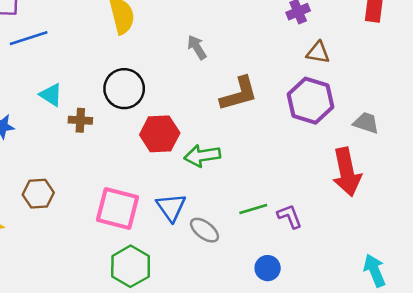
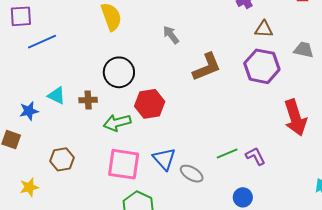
cyan triangle: (51, 95) -> (57, 96), moved
gray trapezoid: (366, 123) -> (304, 50), moved
green arrow: (202, 156) -> (117, 123), moved

